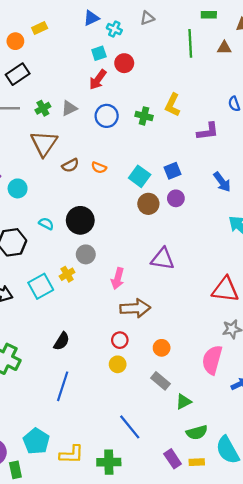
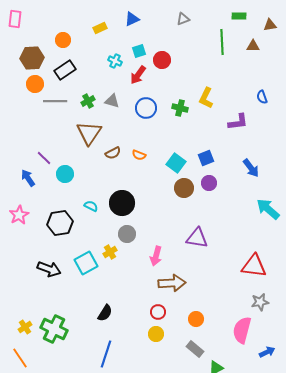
yellow rectangle: (40, 28) -> (100, 28), moved
cyan cross: (114, 29) -> (115, 61), moved
gray triangle: (69, 108) -> (112, 101), turned 42

